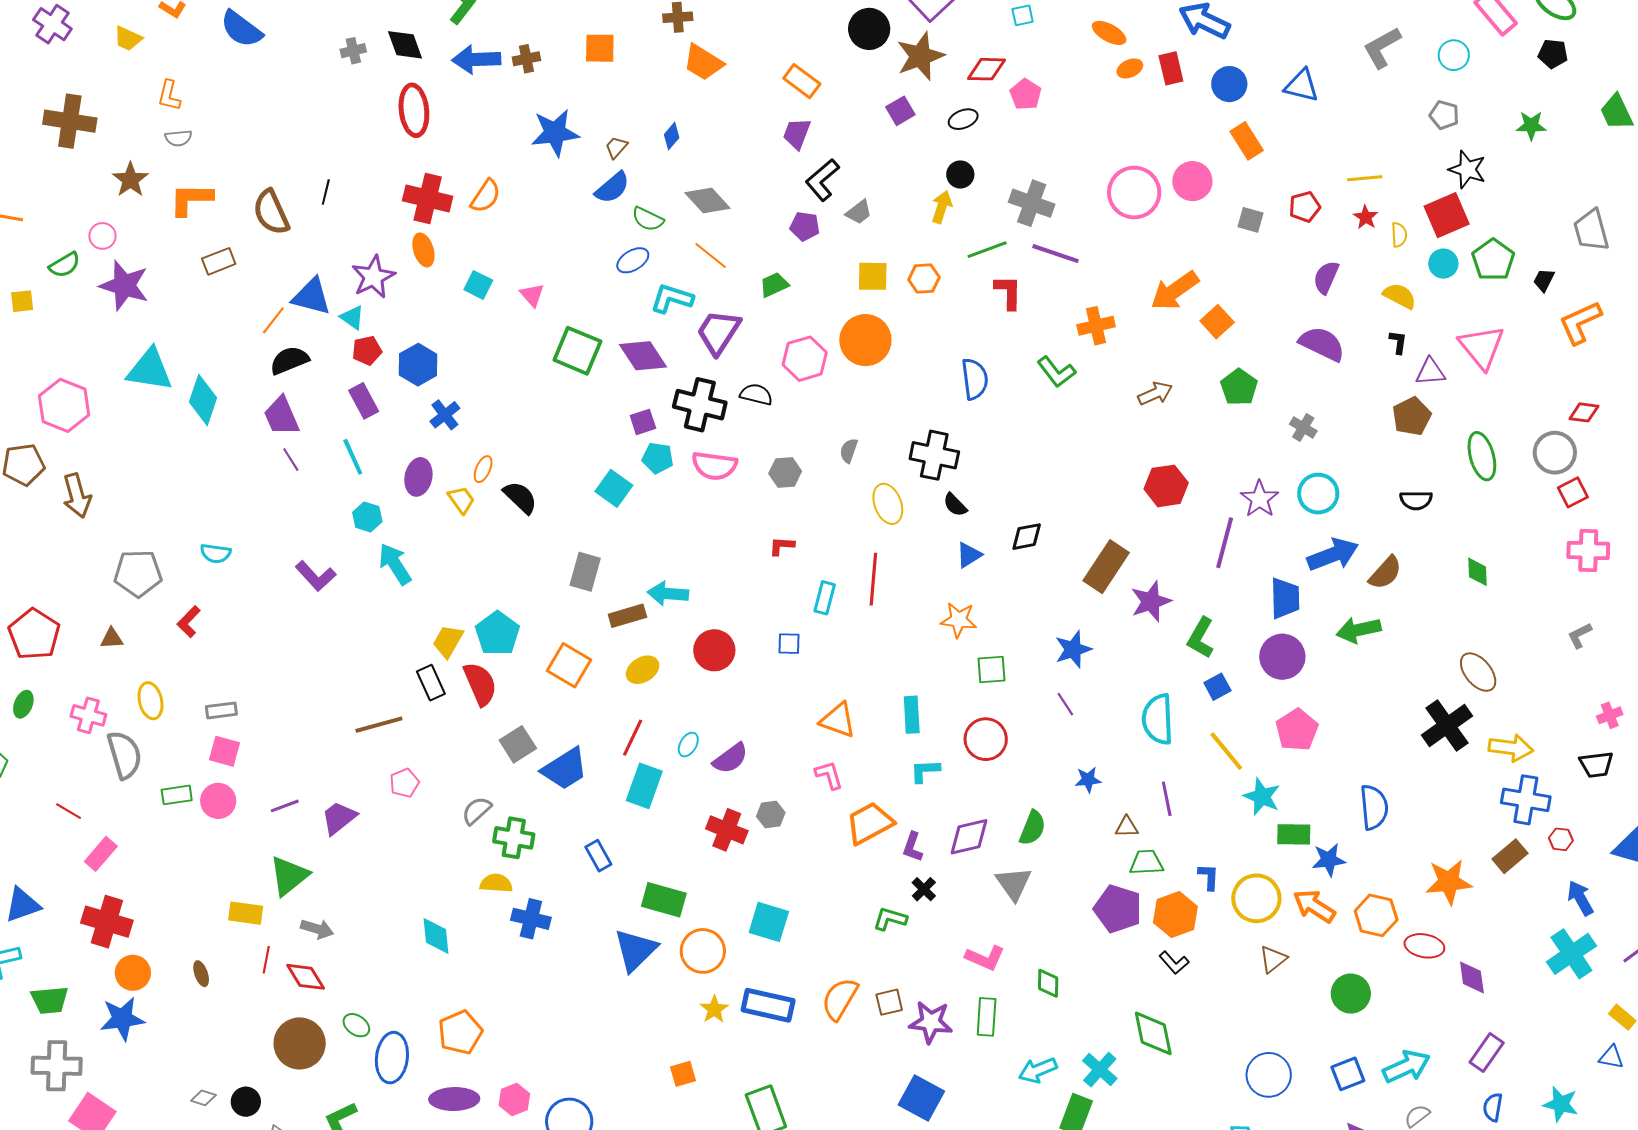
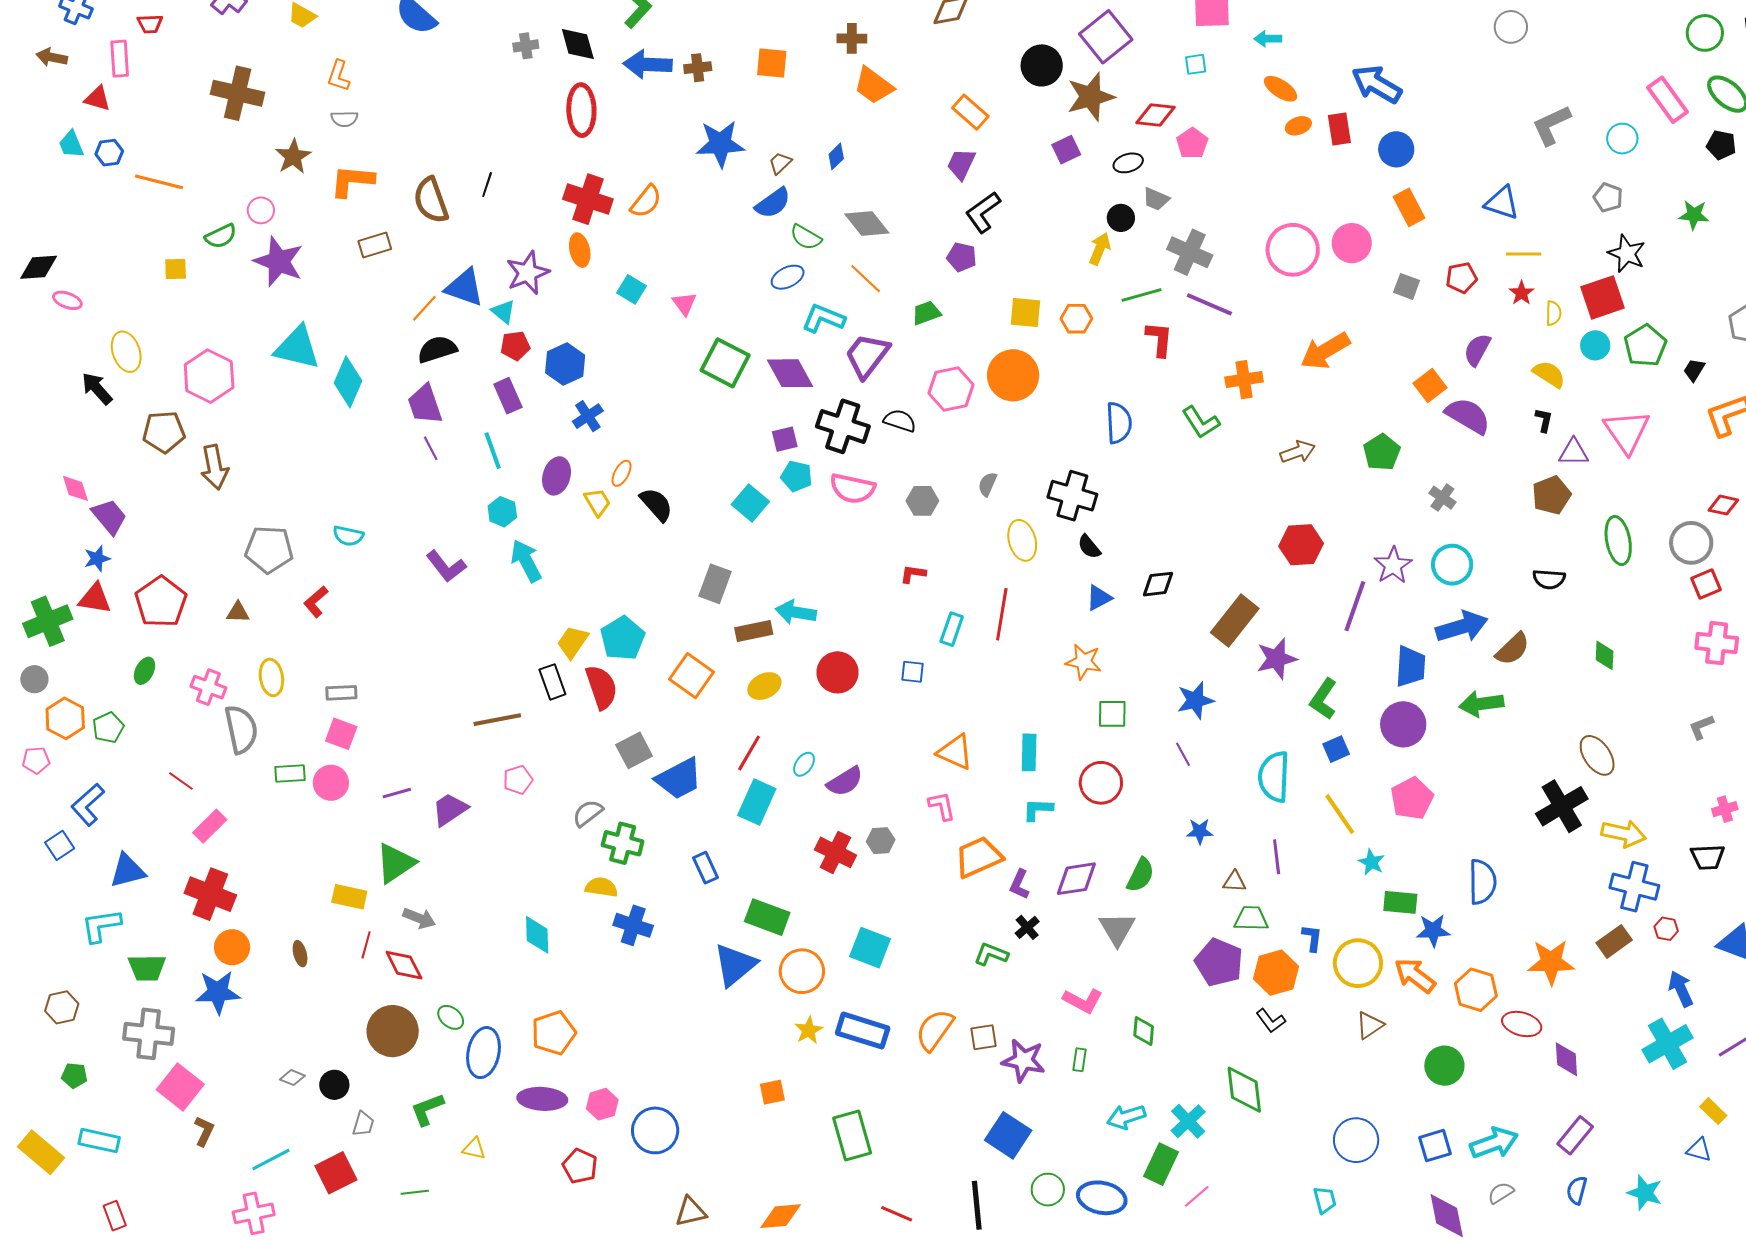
blue triangle: (1302, 86) -> (1502, 203), moved
gray trapezoid: (859, 212) -> (1156, 199), moved, turned 56
orange square: (1217, 322) -> (1430, 386), moved
cyan star: (1262, 797) -> (1372, 862), size x0.7
green rectangle: (987, 1017) -> (1079, 1060), size x0.6

